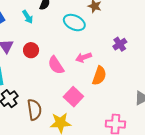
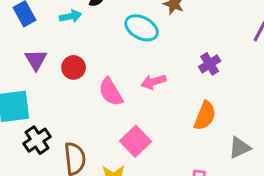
cyan arrow: (28, 17) -> (70, 16), turned -72
orange semicircle: (99, 76) -> (205, 116), moved

